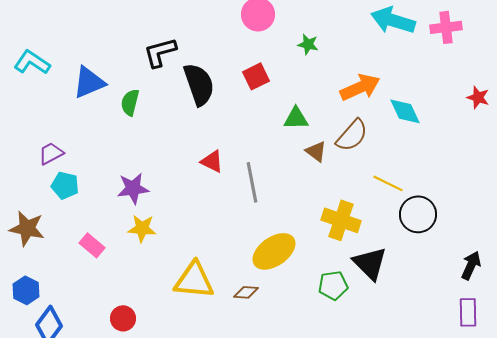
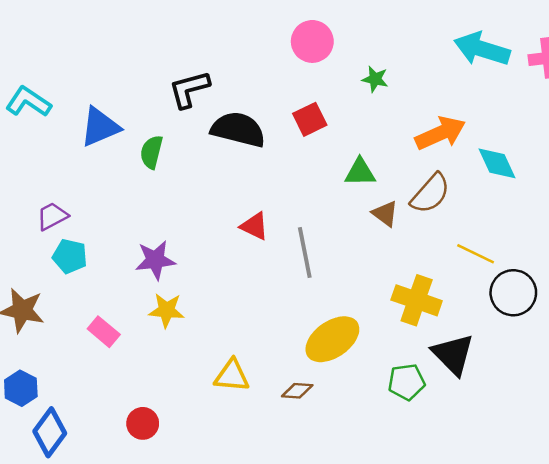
black semicircle: (199, 84) -> (238, 129), turned -57
yellow triangle: (194, 280) -> (232, 376), size x0.7

